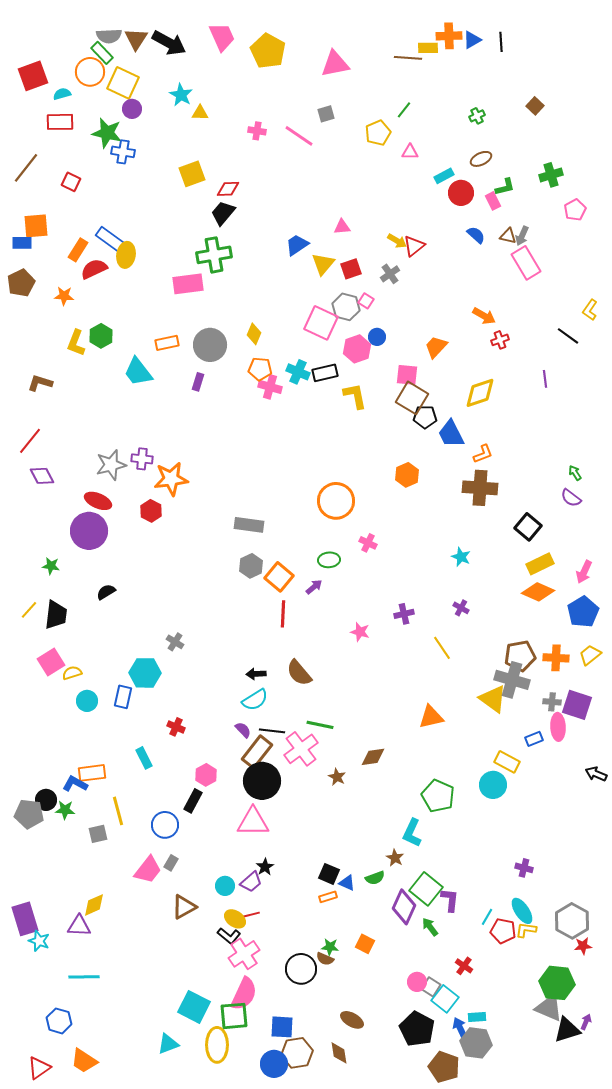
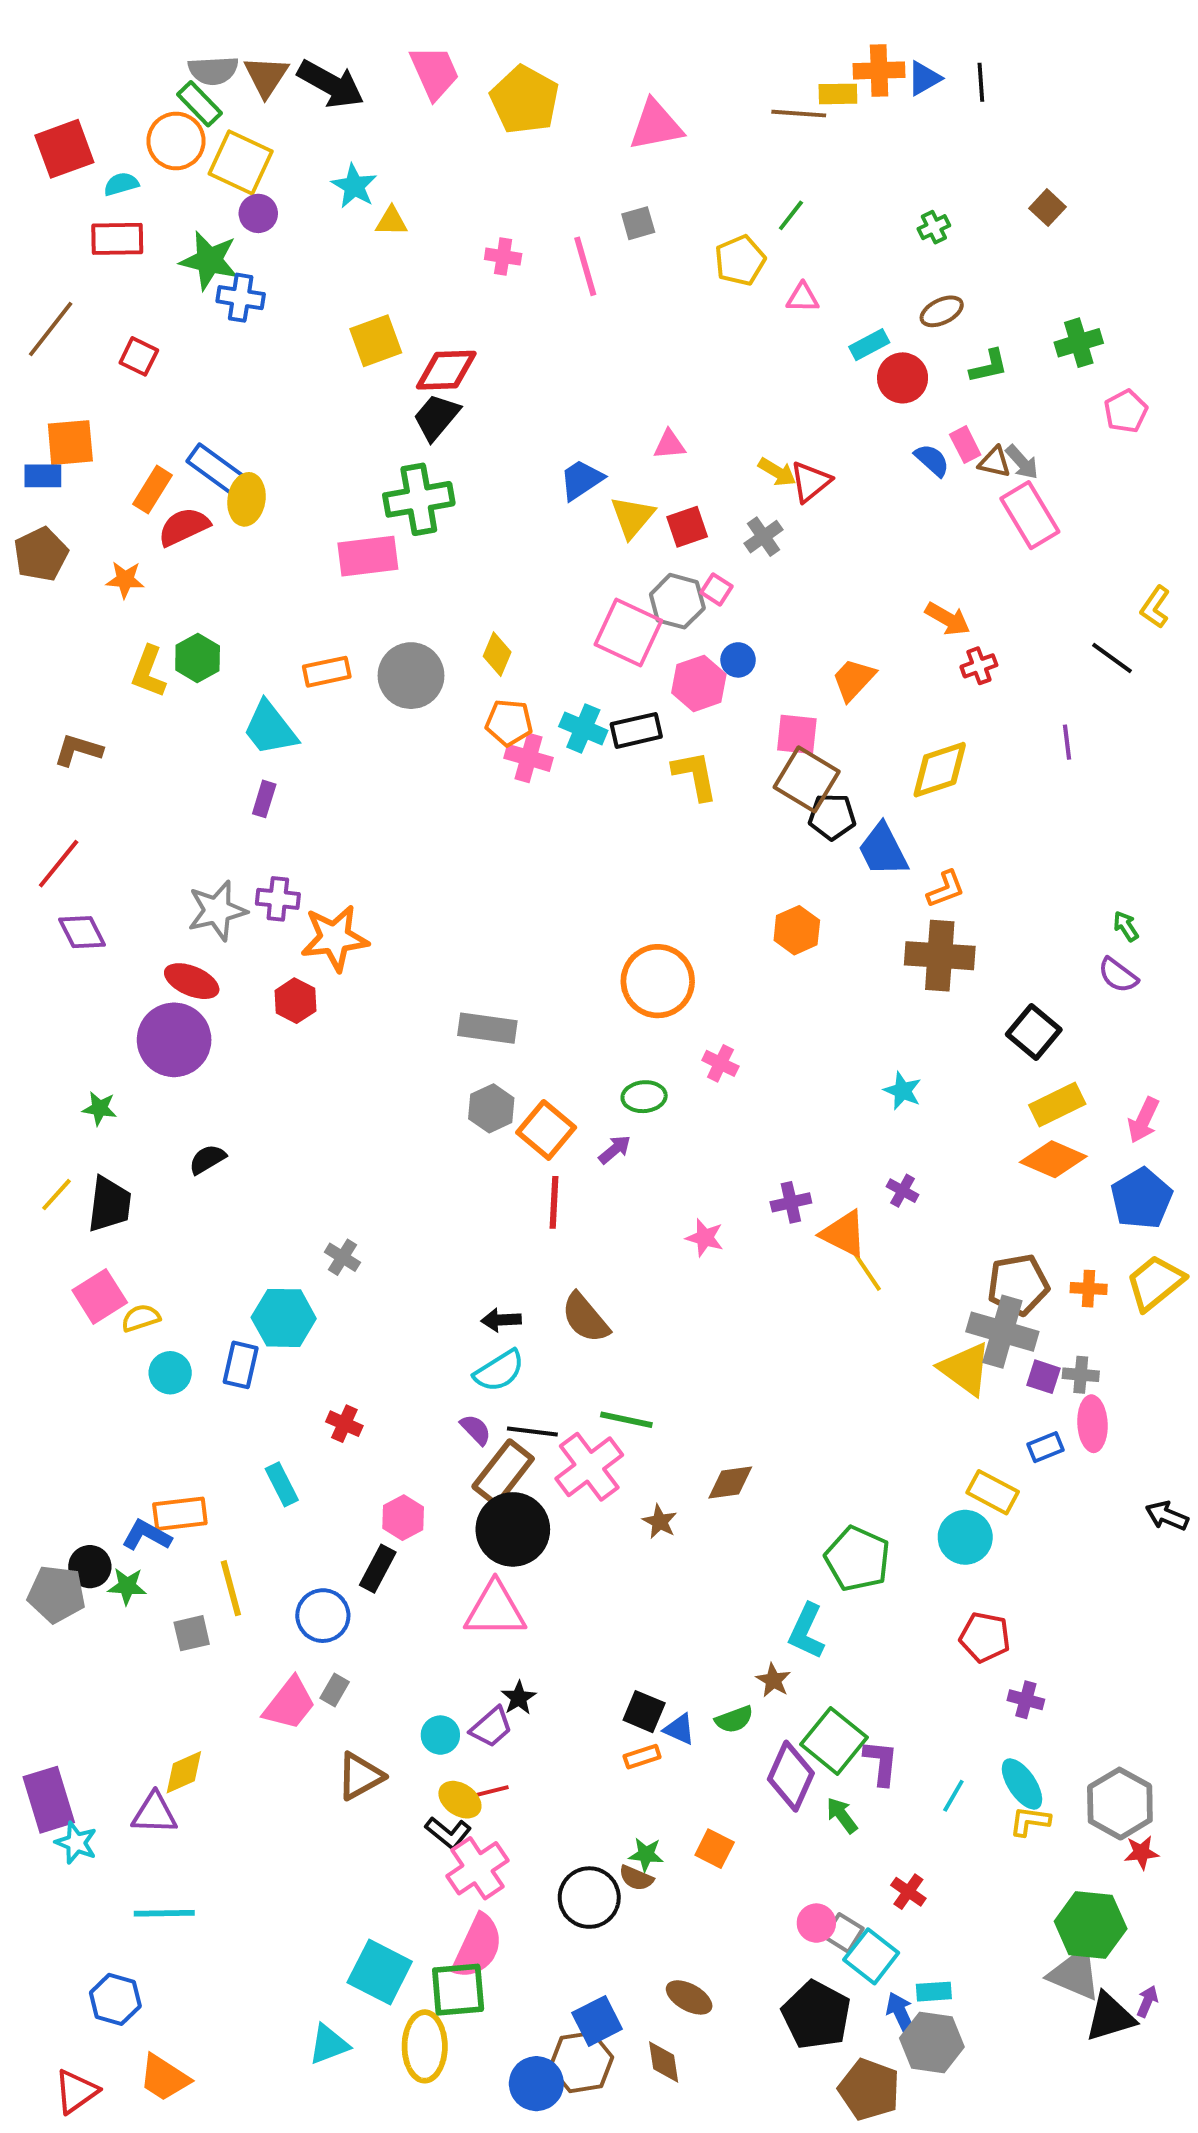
pink line: (299, 136) -> (585, 266), turned 40
red diamond: (228, 189) -> (446, 370), size x1.4
pink rectangle: (493, 201) -> (965, 445), moved
gray arrow: (522, 236) -> (1022, 462), turned -66
purple rectangle: (198, 382) -> (264, 799), moved
yellow trapezoid: (590, 655) -> (1155, 1283), size x1.4
orange cross: (556, 658) -> (1089, 1289), size x0.7
purple square: (577, 705) -> (1044, 1377), moved, size x0.6
orange triangle: (431, 717) -> (844, 1234), moved, turned 40
red pentagon: (503, 931) -> (985, 1637), moved
blue square: (282, 1027) -> (597, 2021), moved, turned -30

